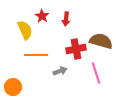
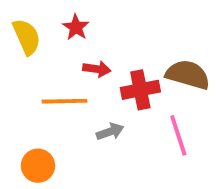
red arrow: (66, 19) -> (97, 69), moved, turned -88
yellow semicircle: (25, 30) -> (27, 37), moved
orange circle: (13, 87) -> (38, 166), moved

